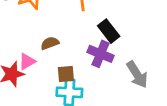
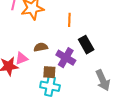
purple cross: (100, 54) -> (66, 58), moved

